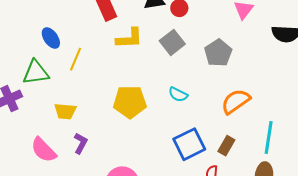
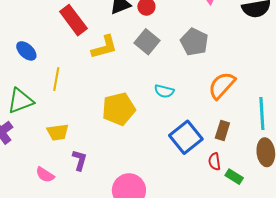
blue ellipse: (51, 38) -> (26, 51), moved
pink semicircle: (44, 150) -> (45, 175), size x0.7

